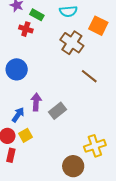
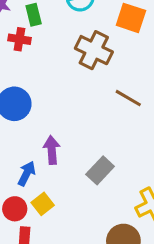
green rectangle: (37, 15) -> (34, 15), turned 56
gray rectangle: (57, 111) -> (100, 170), moved

